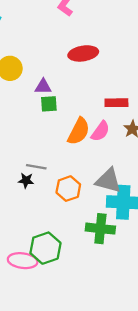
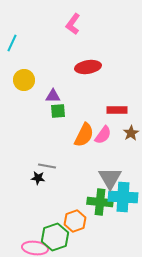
gray triangle: (108, 181) -> (110, 178), turned 45
orange hexagon: (68, 189) -> (75, 221), moved
green cross: (100, 229) -> (100, 202), moved

